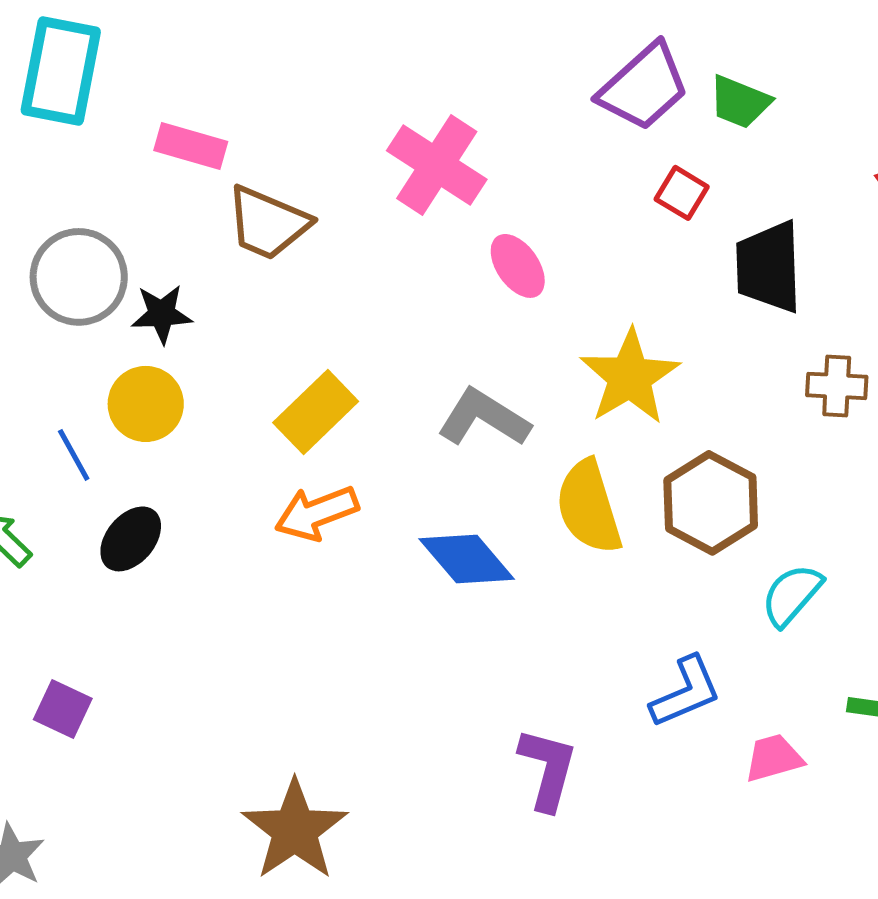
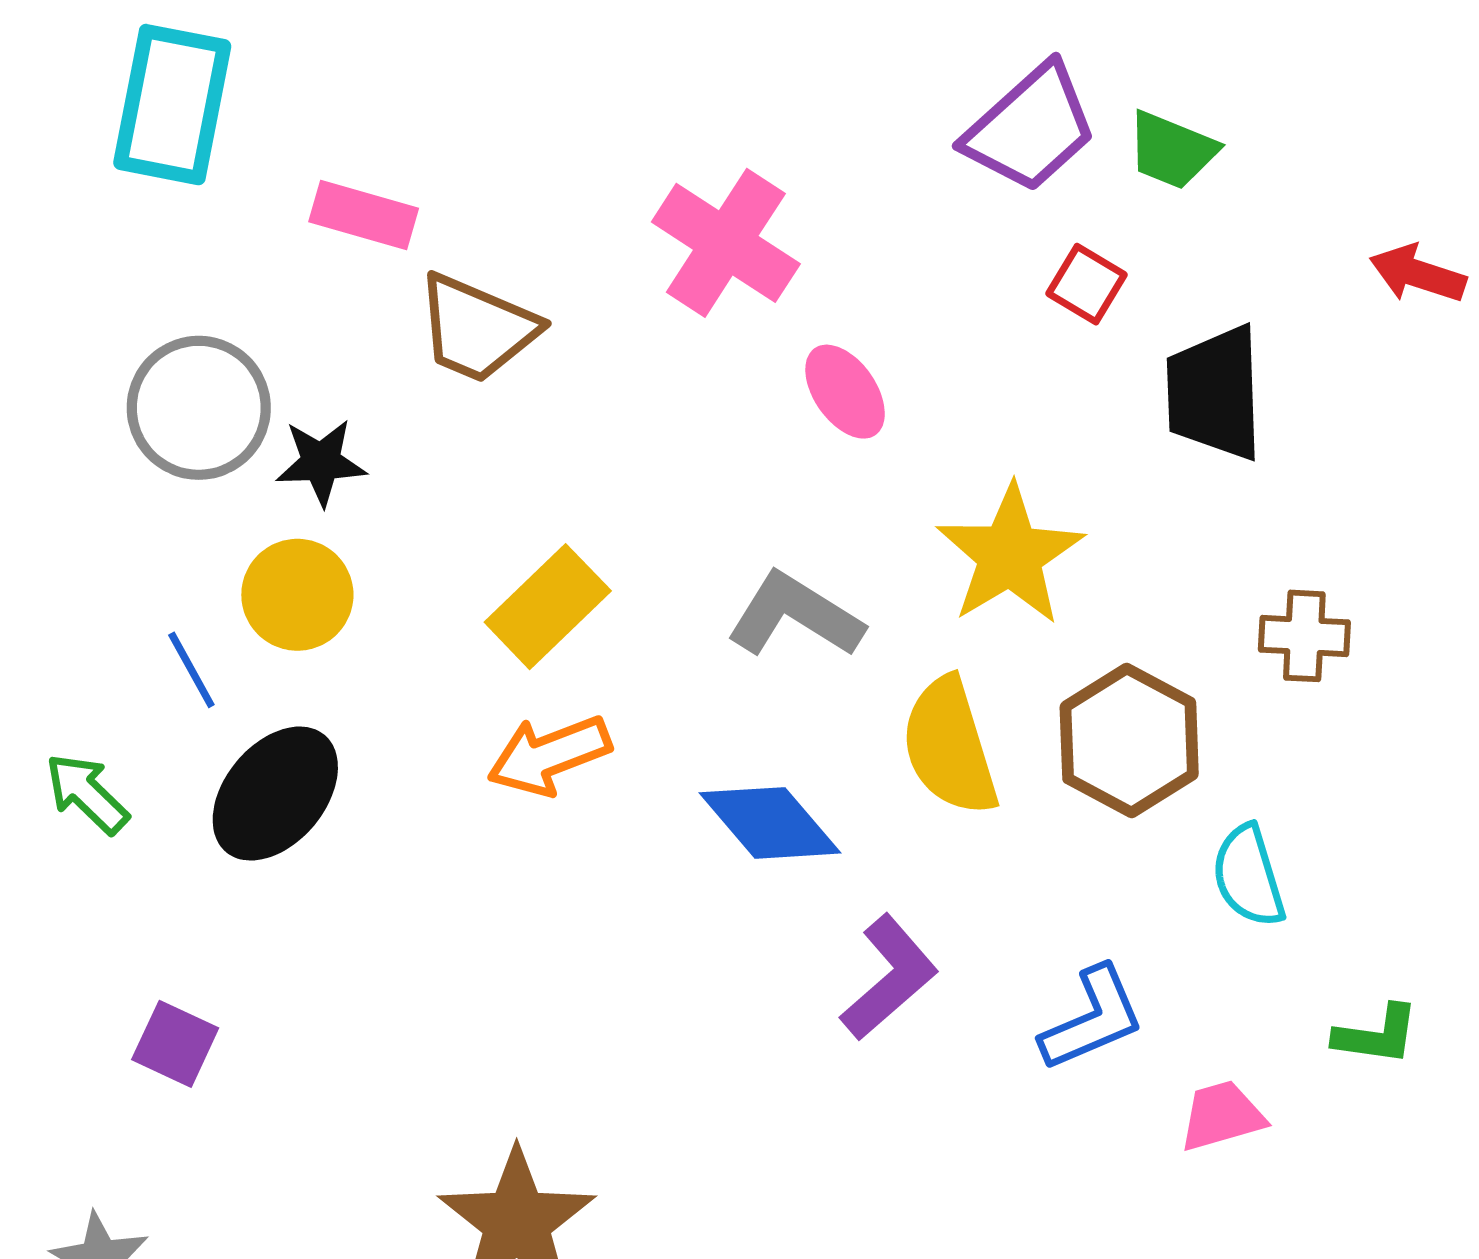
brown cross: (837, 386) -> (1304, 636), moved
black ellipse: (131, 539) -> (275, 794), size x1.4
cyan semicircle: (792, 595) -> (1248, 876), turned -58
purple L-shape: (548, 769) -> (889, 978), moved, turned 34

